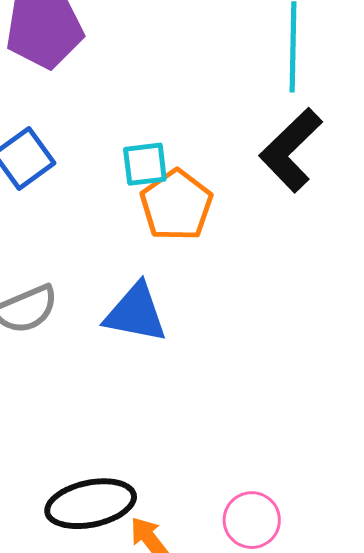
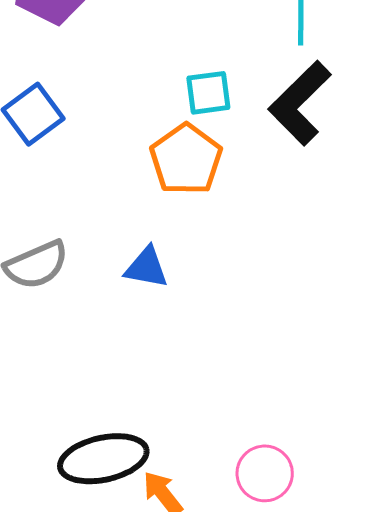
cyan square: (145, 164) -> (208, 93), moved
blue triangle: (136, 313) -> (146, 268), size x0.7

